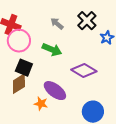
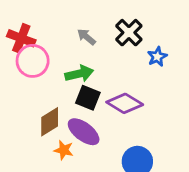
green arrow: (52, 50) -> (79, 74), turned -36
black square: (24, 68) -> (88, 98), moved
brown diamond: (19, 84) -> (50, 122), moved

